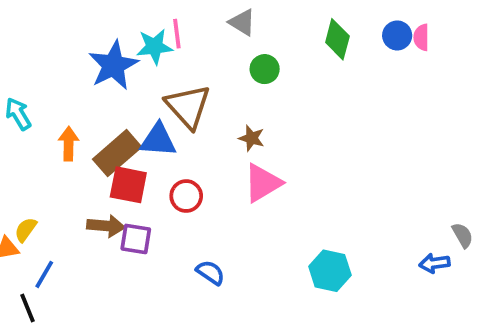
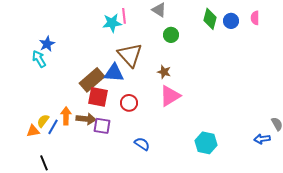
blue circle: (397, 35) -> (231, 21), moved
blue star: (113, 65) -> (47, 44), moved, size x0.6
orange arrow: (69, 144) -> (66, 116), moved
blue line: (44, 274) -> (53, 127), moved

